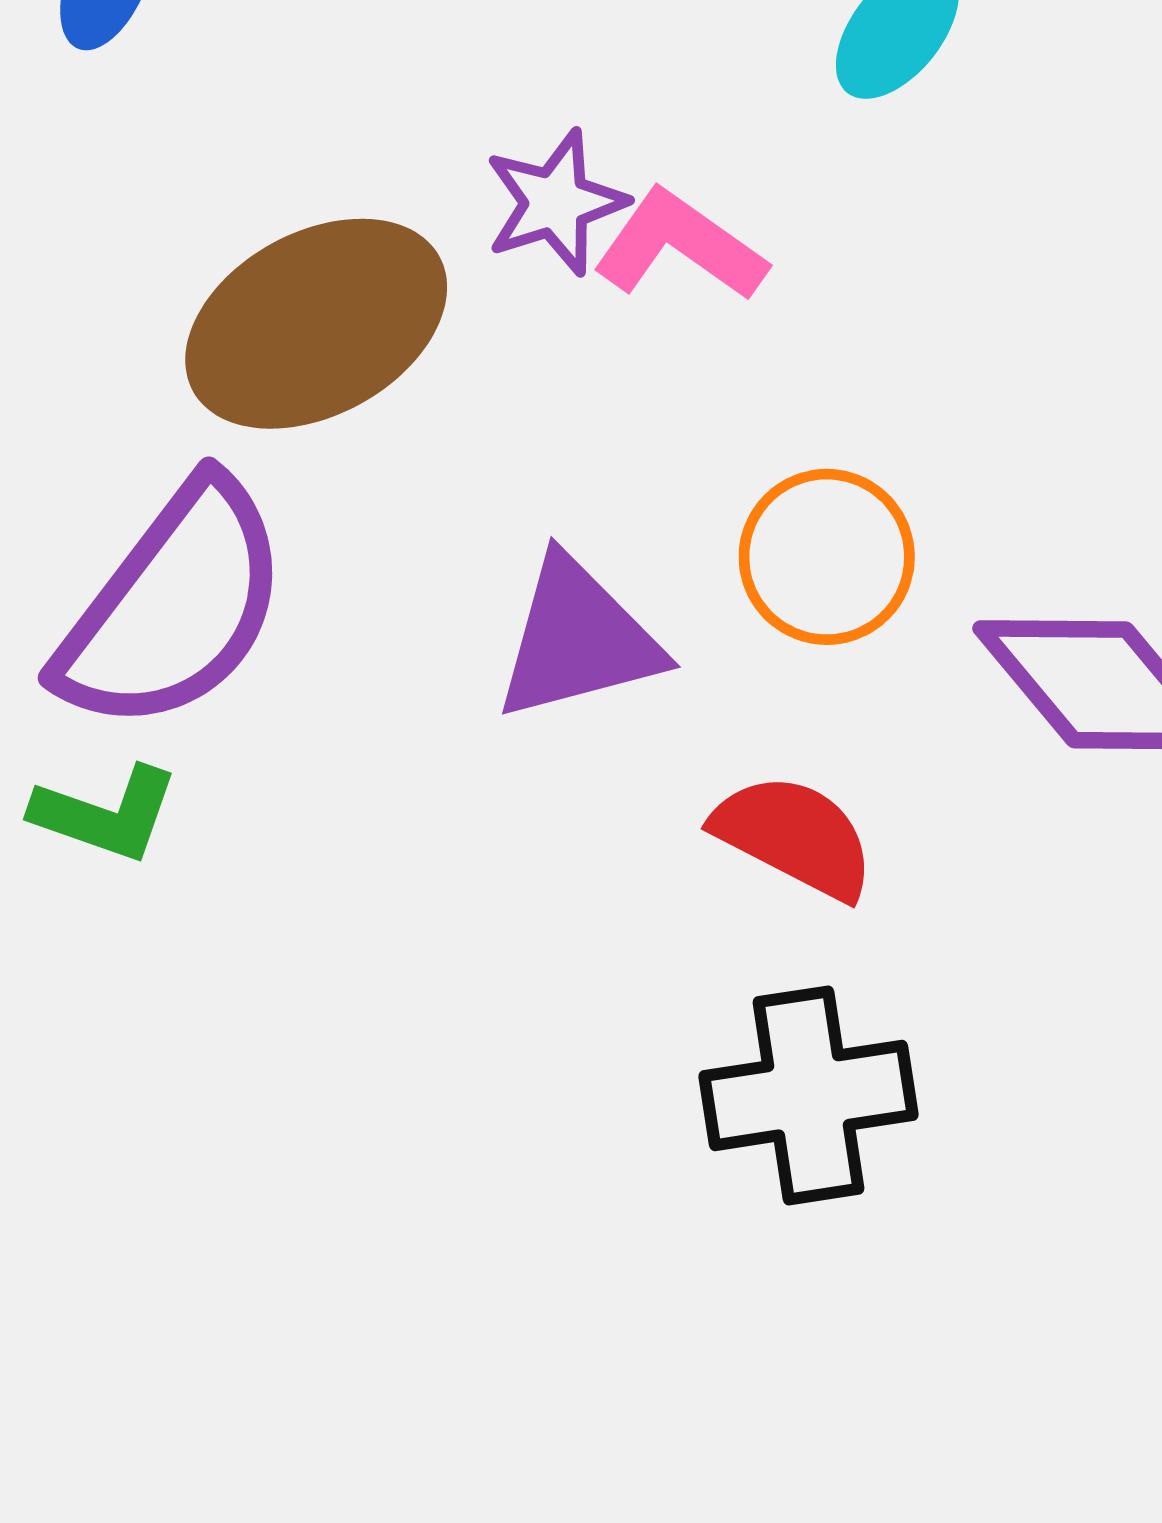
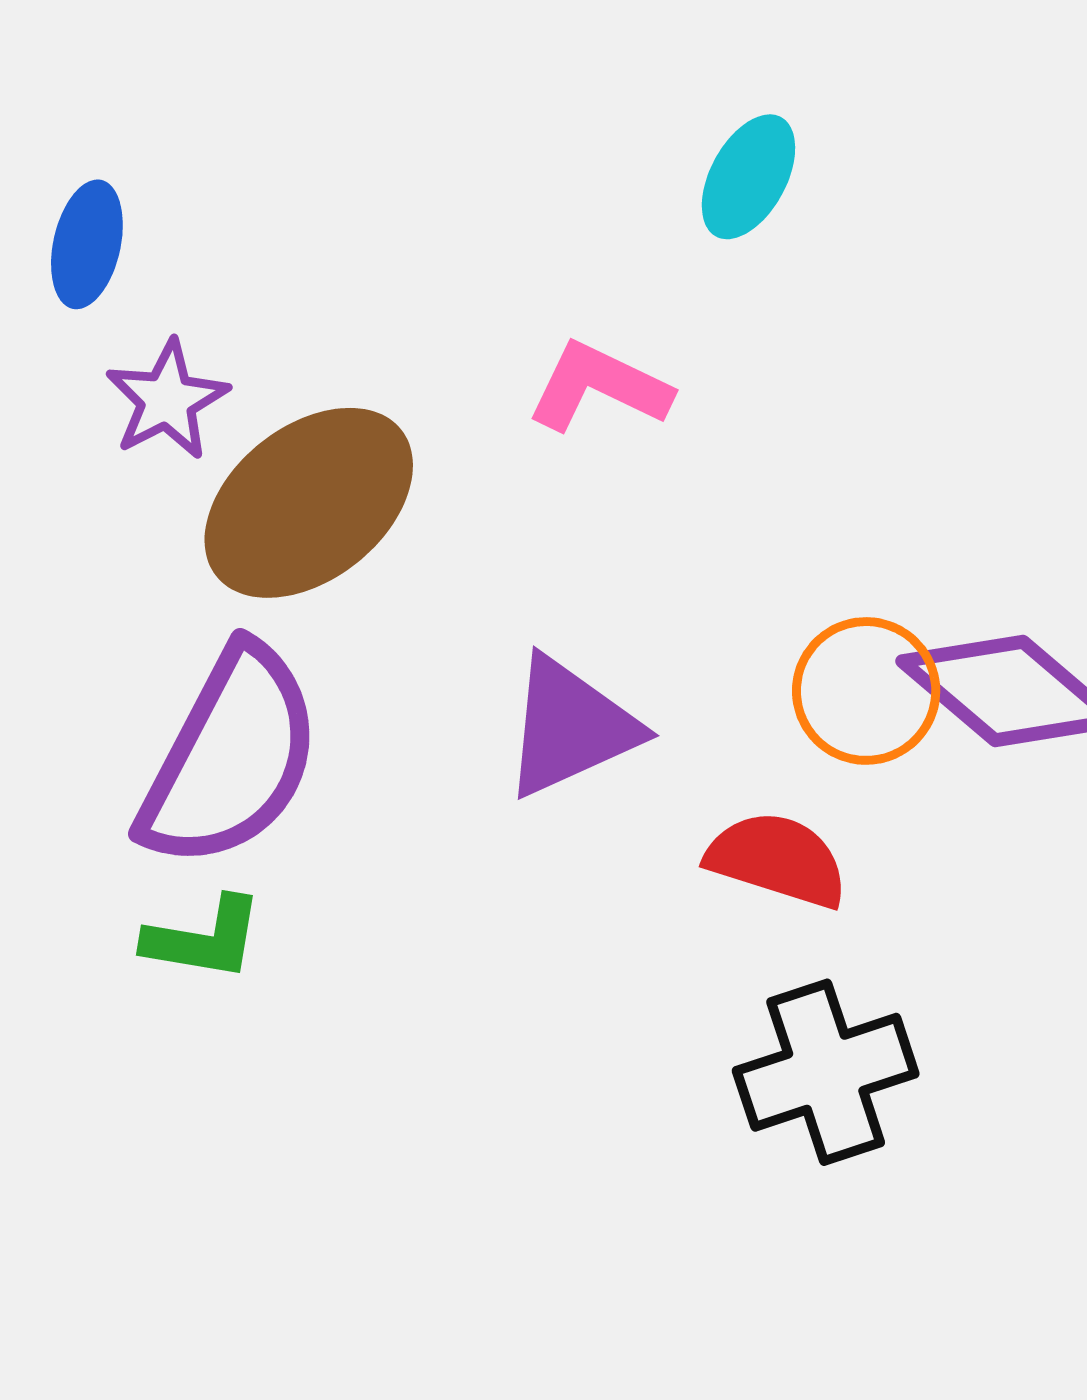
purple star: (555, 203) -> (167, 400), moved
orange circle: (827, 557) -> (866, 691), moved

